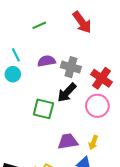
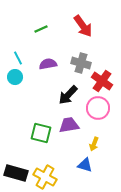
gray cross: (71, 67) -> (81, 63), moved
green square: (43, 109) -> (41, 133), moved
purple trapezoid: (68, 141) -> (69, 125), moved

